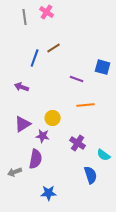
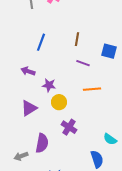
brown line: (54, 48) -> (77, 39), moved, turned -48
purple star: (43, 136) -> (49, 85), moved
purple cross: (78, 143) -> (69, 127), moved

